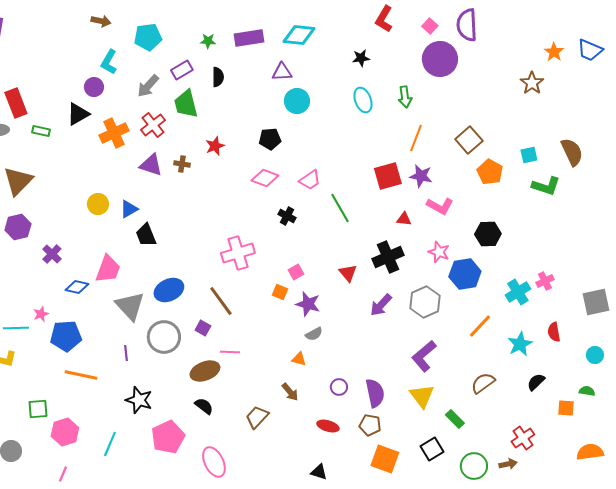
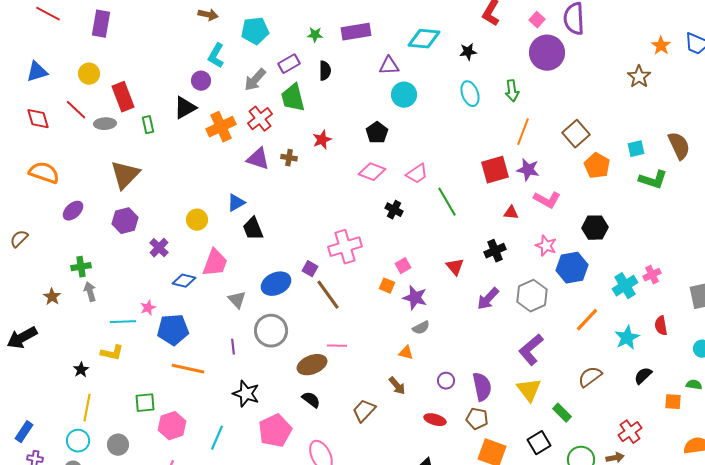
cyan diamond: (299, 35) -> (424, 39), moved
green rectangle: (41, 131) -> (148, 125), turned 66
black pentagon: (270, 139) -> (377, 133), turned -30
yellow circle: (98, 204) -> (197, 220), moved
black cross: (388, 257) -> (495, 251), size x0.7
gray triangle: (130, 306) -> (237, 300), size x0.6
purple square: (203, 328) -> (310, 269), moved

